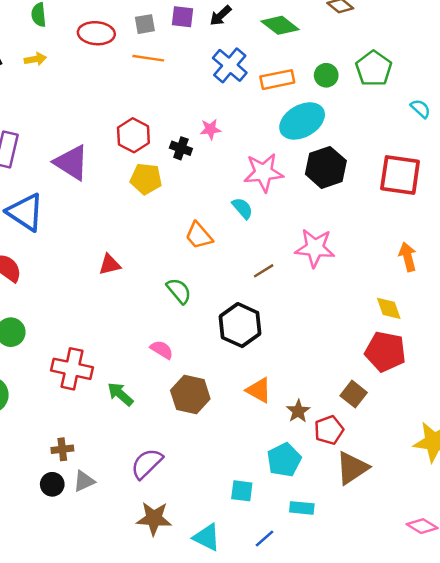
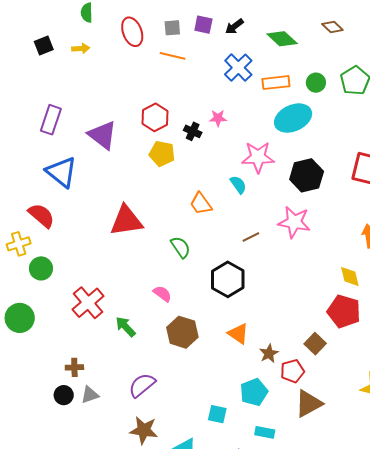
red ellipse: (96, 33) -> (132, 32), turned 60
black hexagon: (326, 167) -> (307, 175), moved
red triangle: (110, 265) -> (126, 221), size x1.8
red cross: (72, 369) -> (88, 303), turned 32

